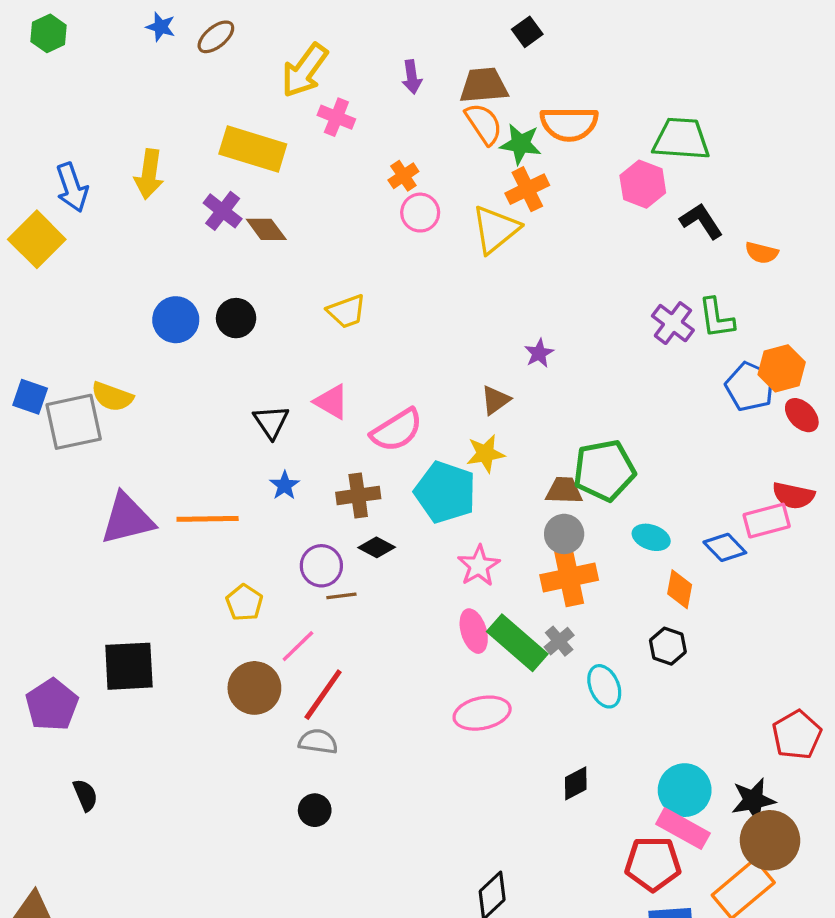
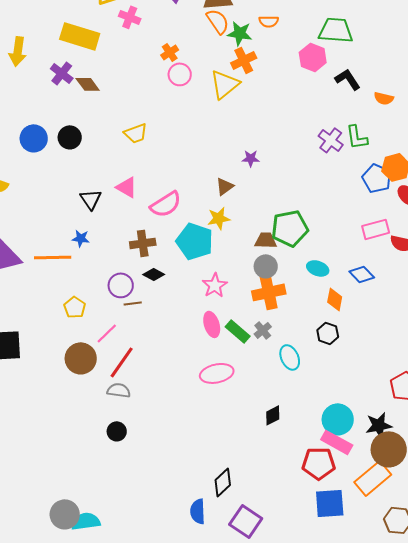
orange semicircle: (569, 124) -> (269, 21), size x0.6
purple star: (539, 353) -> (251, 158), turned 30
blue star: (285, 485) -> (81, 238), moved, turned -30
pink rectangle: (767, 521) -> (376, 229), moved
green rectangle: (517, 643) -> (238, 331), size x0.7

